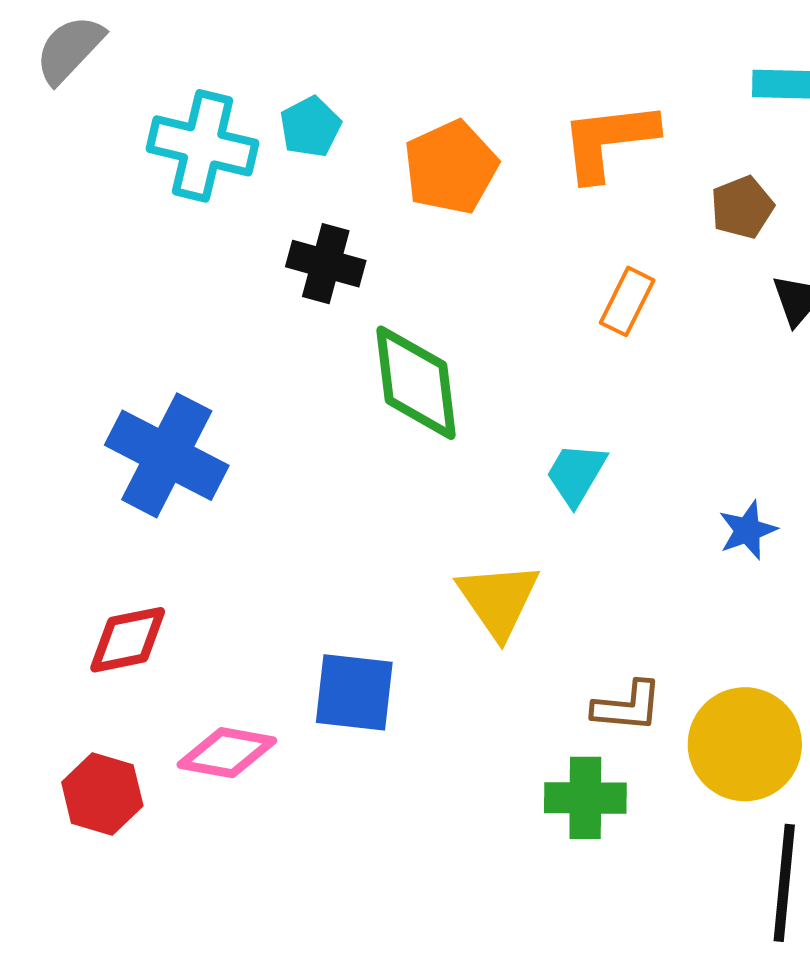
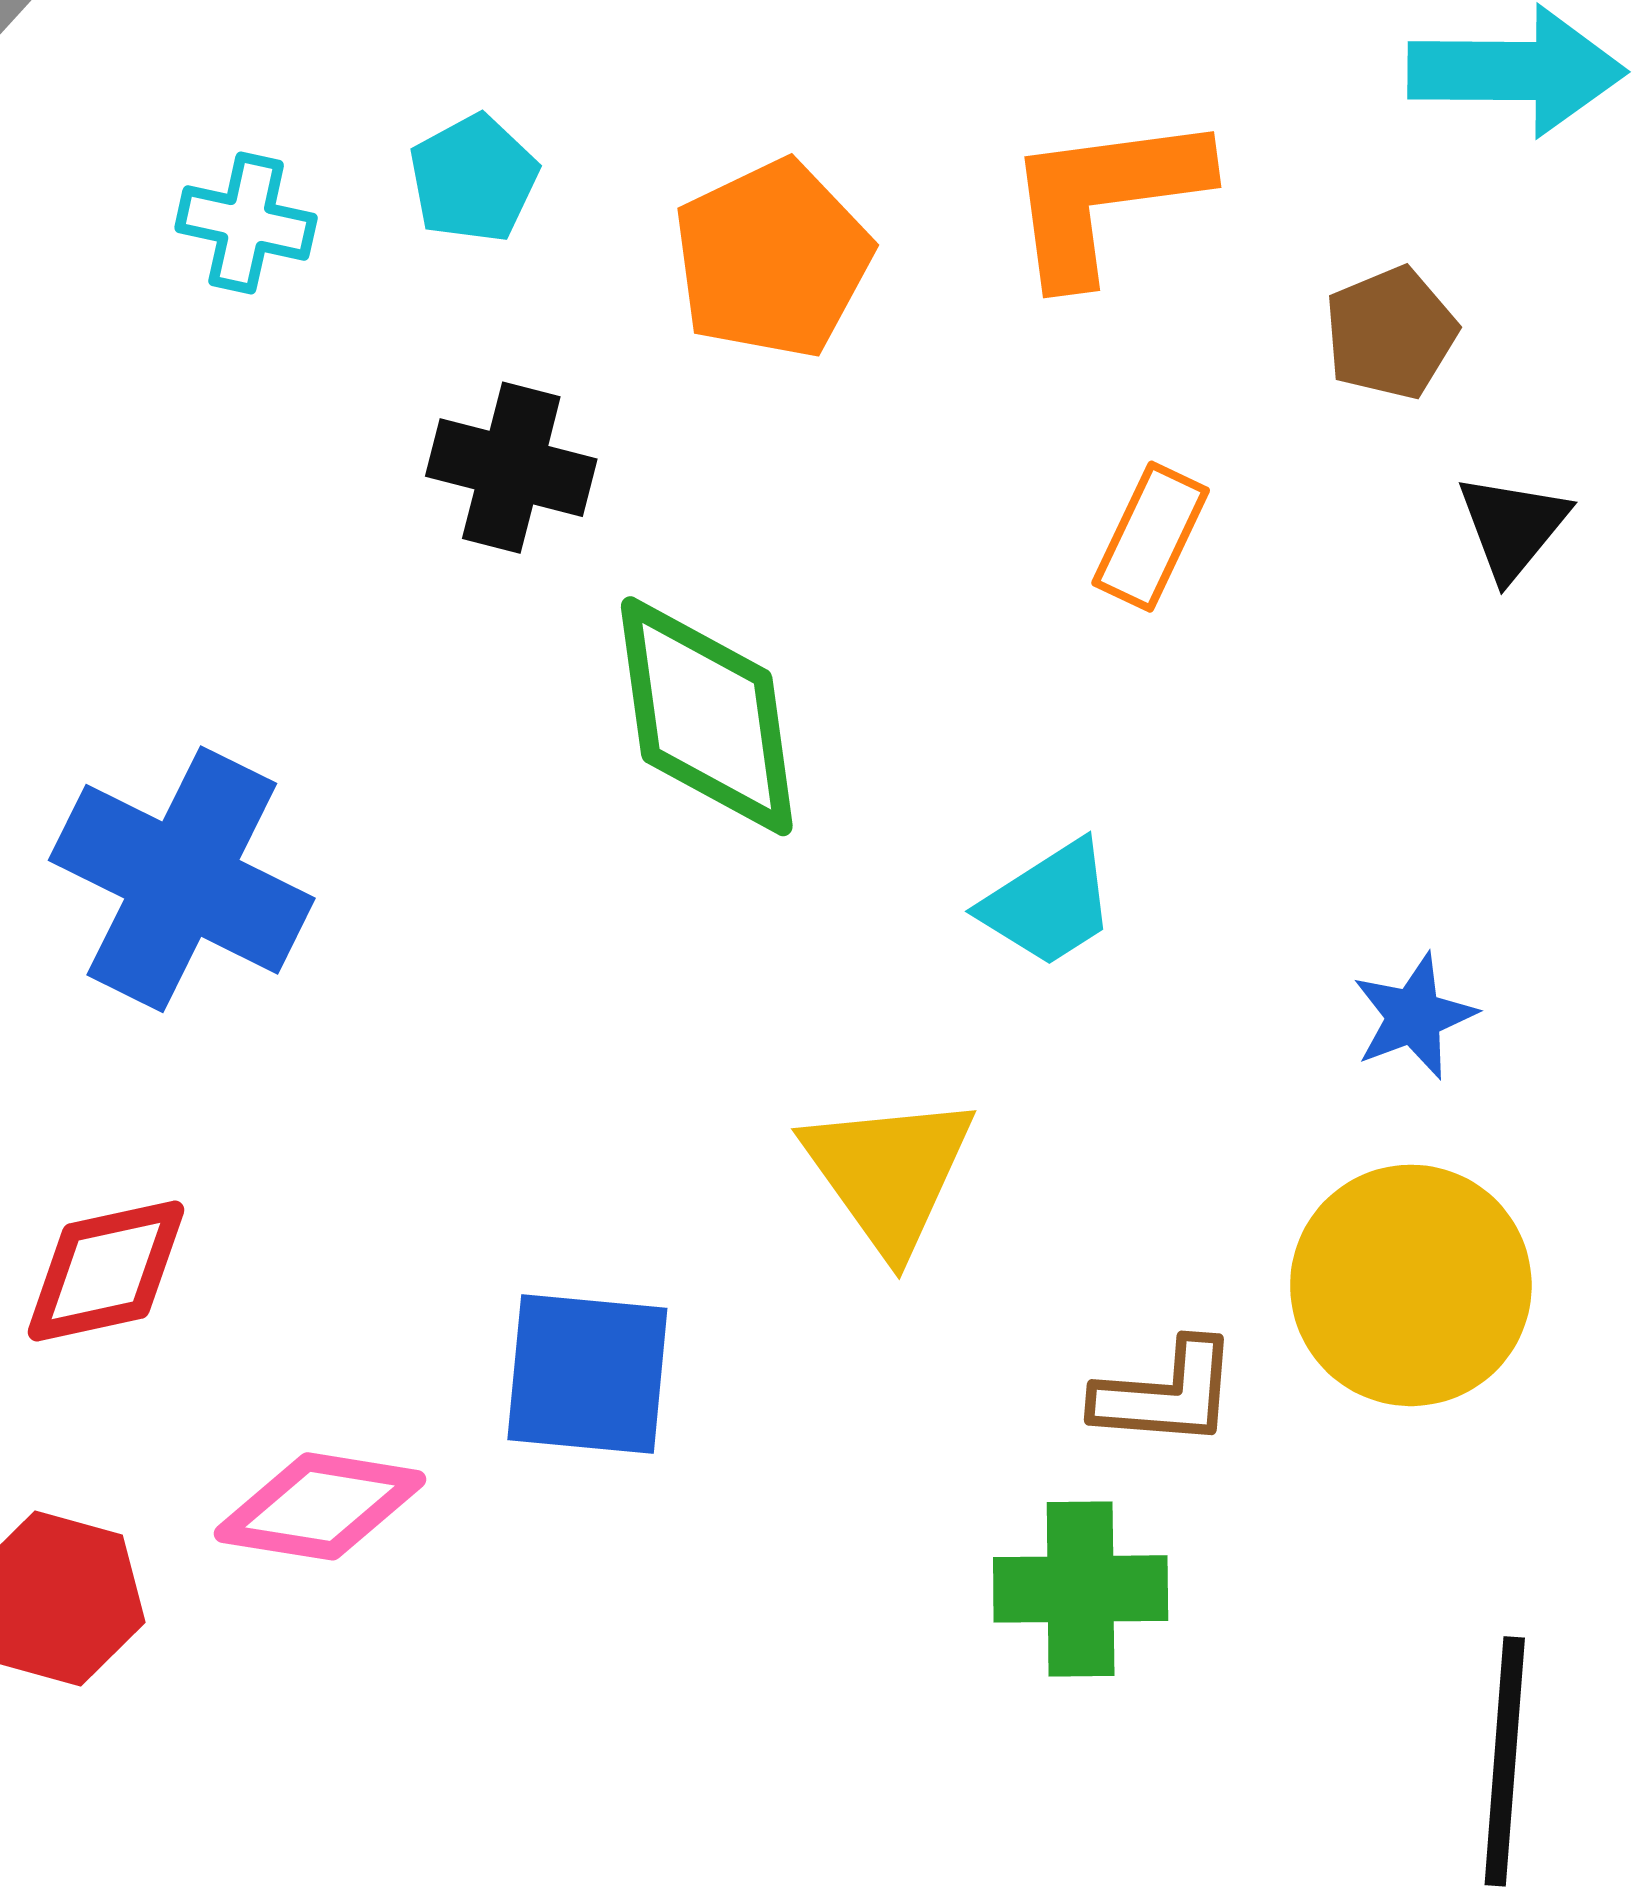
cyan cross: (203, 146) -> (246, 223), size x0.6
cyan trapezoid: (576, 474) -> (1049, 904), turned -152
yellow circle: (745, 744) -> (1411, 1285), moved

